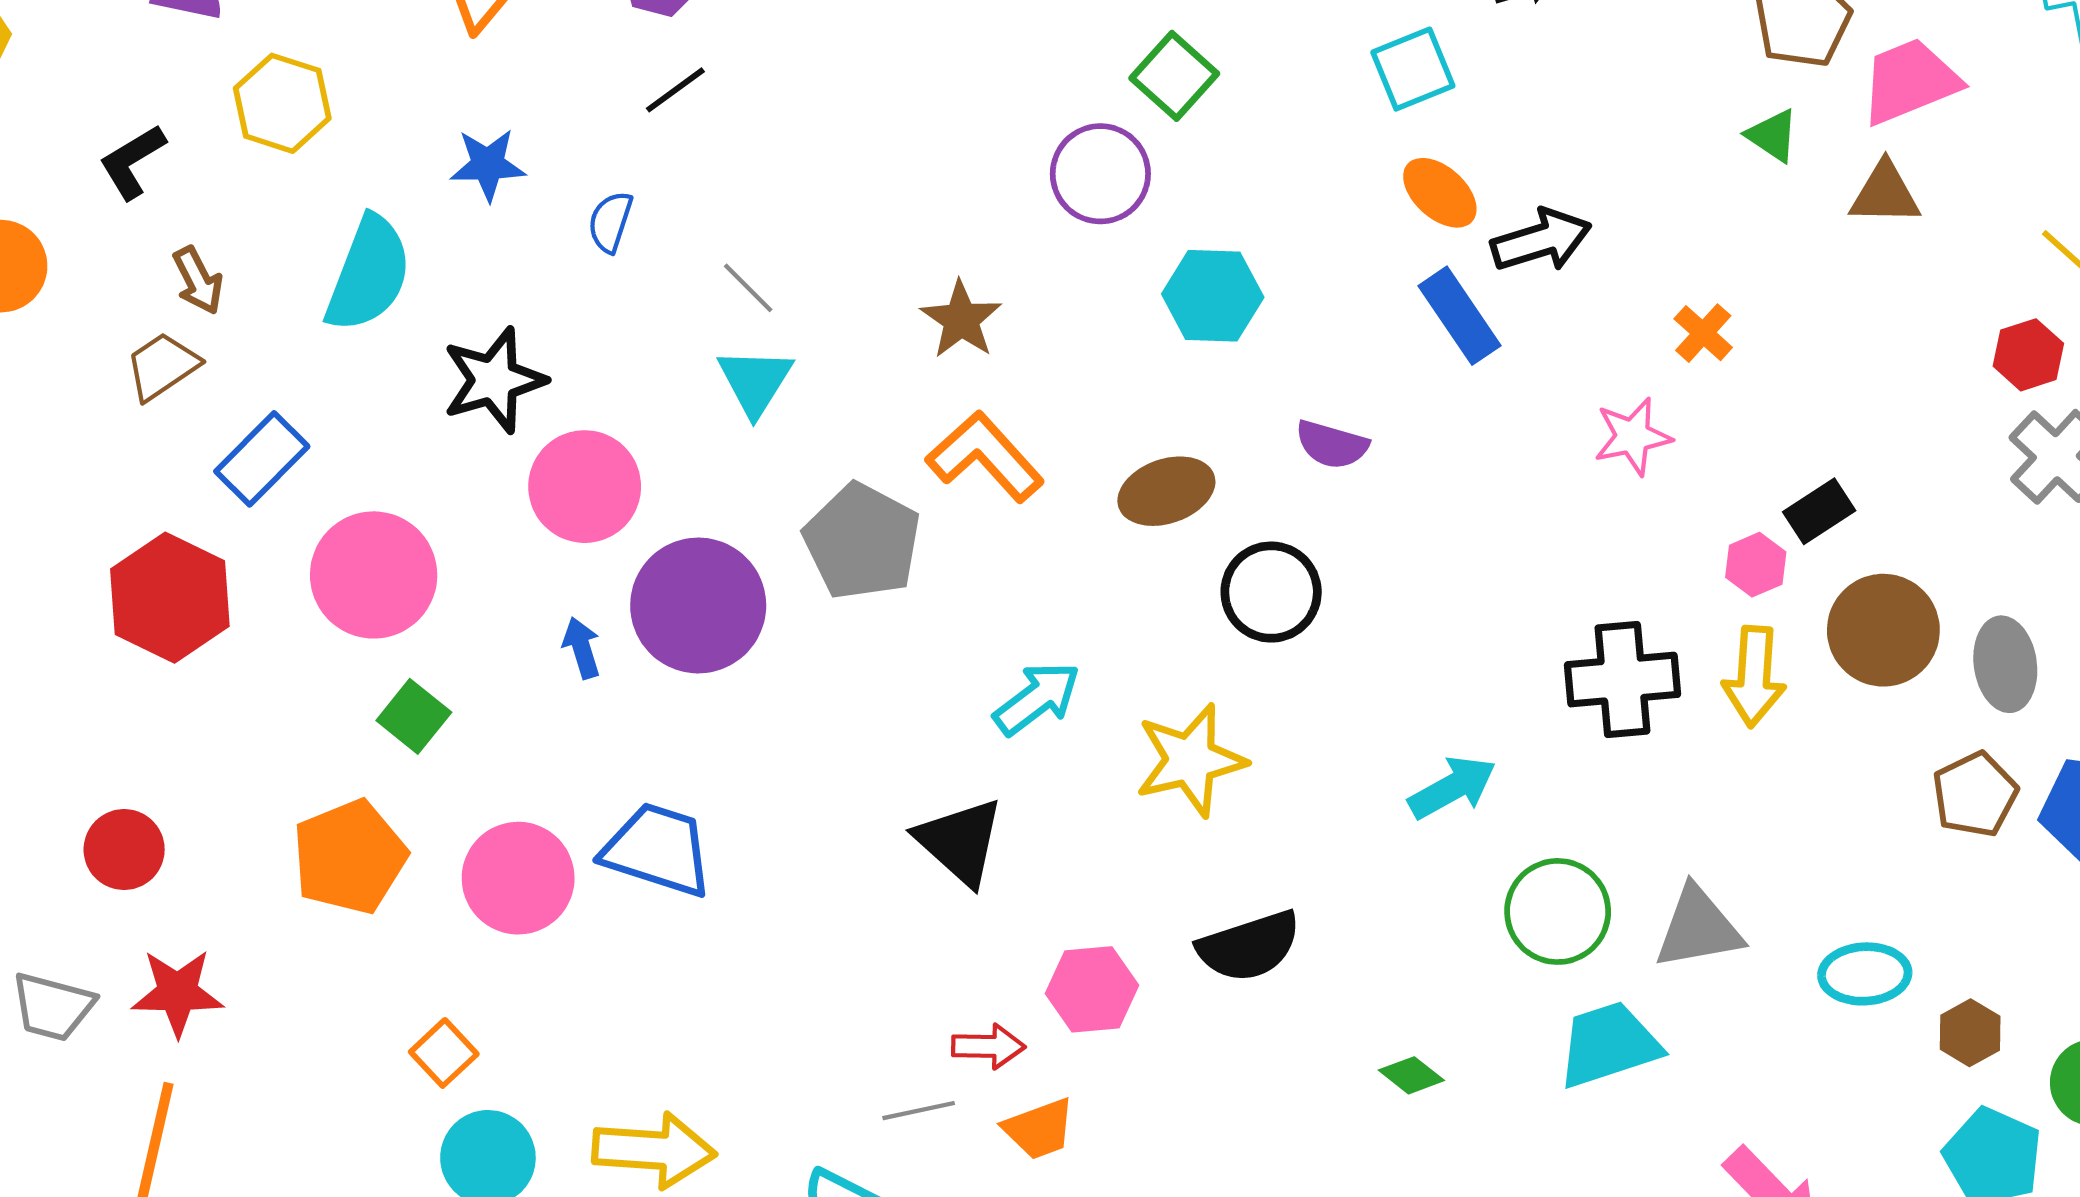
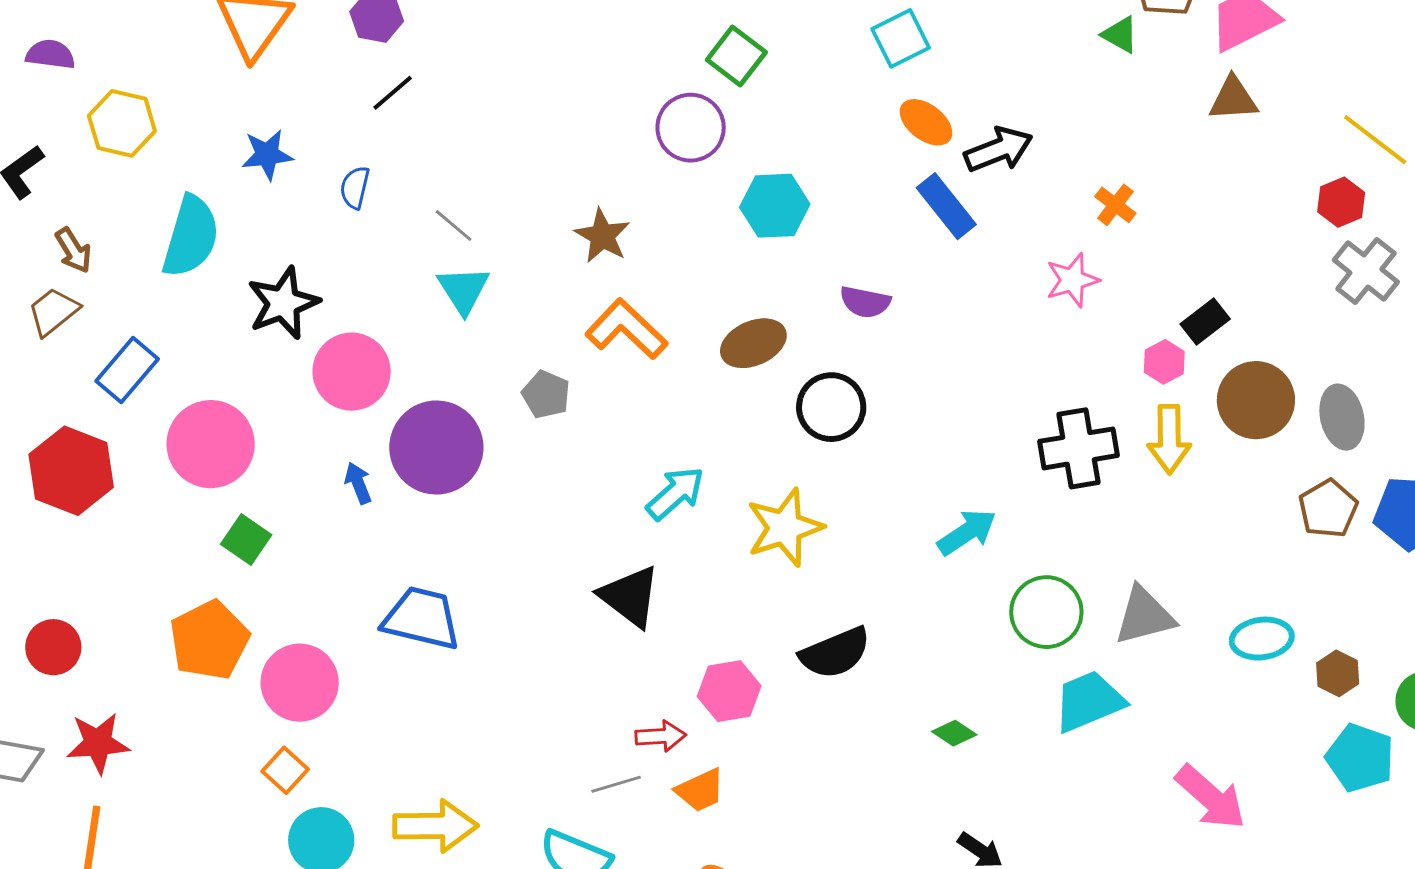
green triangle: (1773, 136) -> (1120, 35), moved
gray pentagon: (862, 542) -> (546, 394), size x0.6
pink circle: (518, 878) -> (300, 683), moved

